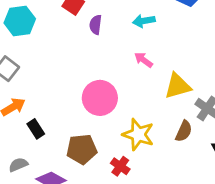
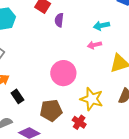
cyan arrow: (144, 21) -> (101, 26), moved
pink arrow: (143, 60) -> (94, 45), turned -48

